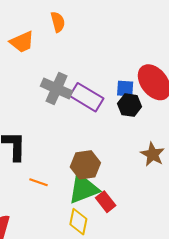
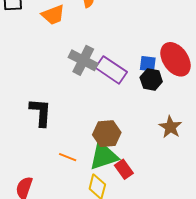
orange line: (39, 182) -> (68, 157), moved

